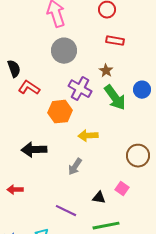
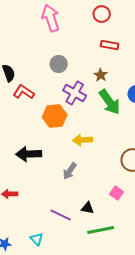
gray circle: (64, 51) -> (59, 64), moved, size x0.7
black triangle: (99, 198) -> (88, 208), moved

